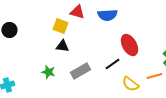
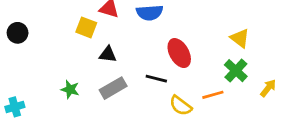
black triangle: (62, 46) -> (108, 54), moved
black line: (112, 64) -> (156, 79), turned 49

